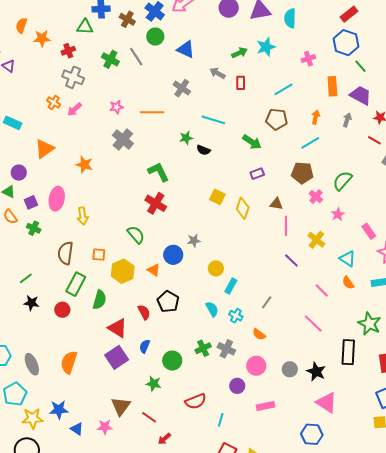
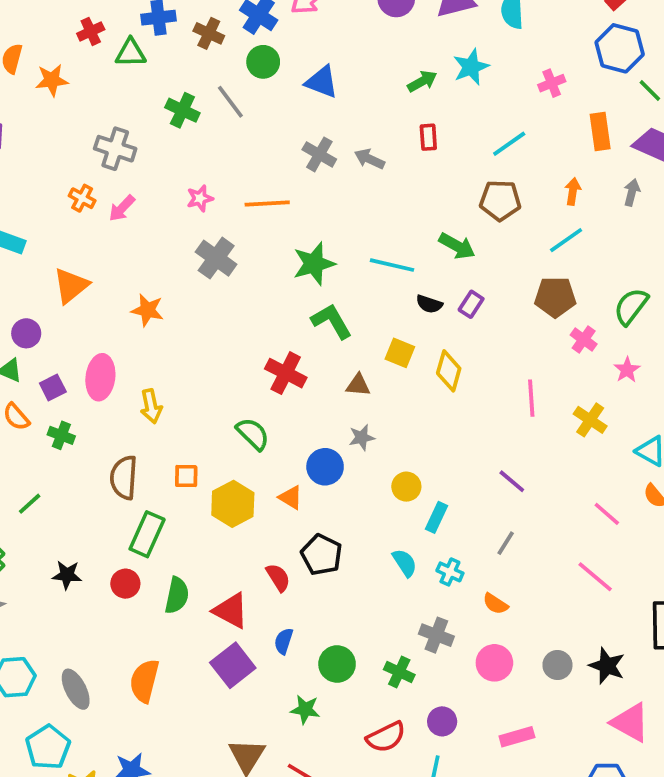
red cross: (68, 51) -> (91, 31), moved
gray arrow: (217, 73) -> (369, 159), moved
cyan line: (213, 120) -> (392, 265), moved
green star: (186, 138) -> (314, 264), moved, size x1.6
black semicircle: (203, 150) -> (429, 304), moved
green L-shape: (158, 172) -> (332, 321), moved
purple rectangle: (257, 174) -> (471, 304), turned -32
brown triangle: (276, 204) -> (358, 385), moved
purple line: (291, 260) -> (512, 481), moved
green line: (26, 278) -> (30, 504), moved
green semicircle: (99, 300) -> (177, 595), moved
green cross: (203, 348) -> (399, 672), moved, turned -35
purple circle: (237, 386) -> (442, 721), moved

